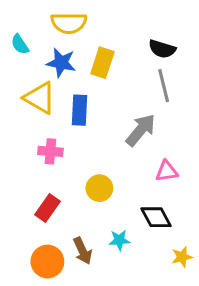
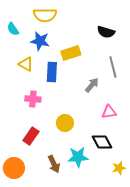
yellow rectangle: (102, 63) -> (71, 53), moved, turned 54
gray line: (164, 86) -> (113, 67), moved
yellow triangle: (40, 98) -> (26, 64), size x0.7
gray arrow: (141, 130) -> (92, 85), size x0.7
cyan star: (119, 240) -> (78, 157), size x1.5
orange circle: (47, 262) -> (14, 168), moved

